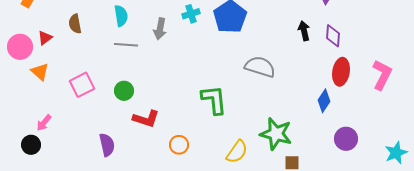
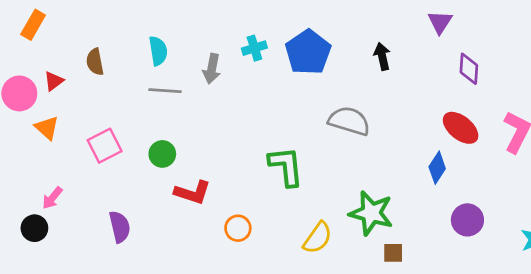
black arrow: (304, 31) -> (382, 56), moved
purple diamond: (333, 36) -> (469, 69), moved
red ellipse: (341, 72) -> (461, 128), turned -60
purple semicircle: (107, 145) -> (120, 227), moved

